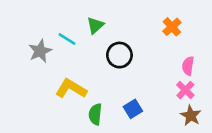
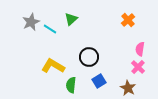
gray star: (40, 51) -> (31, 22), moved
black circle: (119, 55) -> (89, 57), moved
brown star: (191, 116) -> (128, 88), moved

